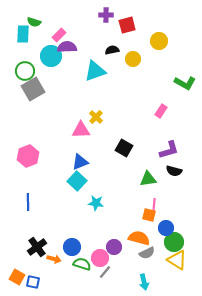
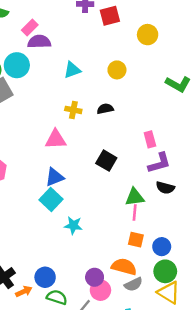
black semicircle: (112, 50) -> (105, 109), moved
cyan circle: (51, 56) -> (17, 65), moved
yellow circle: (133, 59) -> (117, 70), moved
cyan triangle: (95, 71) -> (72, 70), size x0.7
pink rectangle: (161, 111) -> (150, 139), moved, turned -48
yellow cross: (96, 117) -> (73, 110), moved, turned -32
pink line: (154, 205) -> (135, 212), moved
blue circle: (166, 228) -> (162, 247), moved
pink circle: (100, 258) -> (100, 290), moved
orange arrow: (54, 259) -> (24, 291), turned -40

